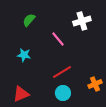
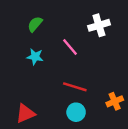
cyan star: (24, 55) -> (35, 57), moved
red line: (62, 72) -> (75, 87), turned 48

